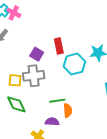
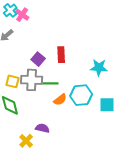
cyan hexagon: (74, 64) -> (81, 95), moved
green line: (57, 101) -> (50, 83), moved
orange semicircle: (68, 110) -> (60, 100), moved, turned 48

